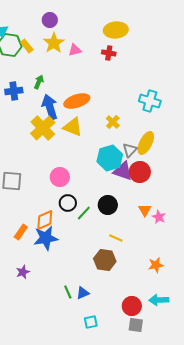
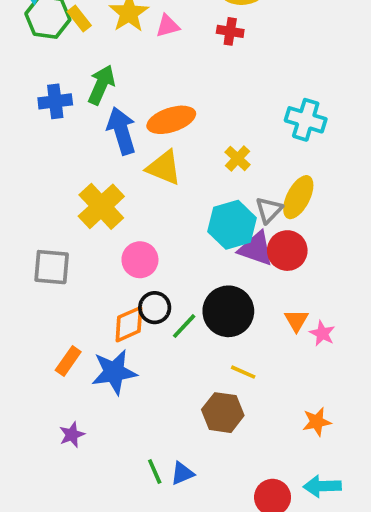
green arrow: (39, 82) -> (101, 85), size x1.5
yellow cross: (43, 128) -> (101, 206), moved
black circle: (108, 205) -> (228, 311), size x1.4
orange diamond: (45, 220) -> (129, 324), moved

